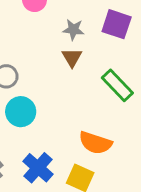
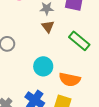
cyan circle: (21, 112) -> (43, 66), moved

